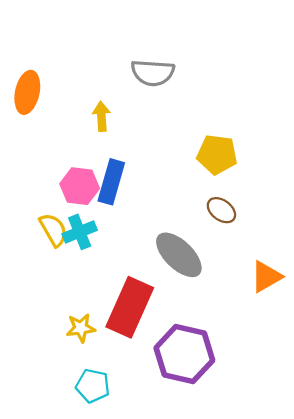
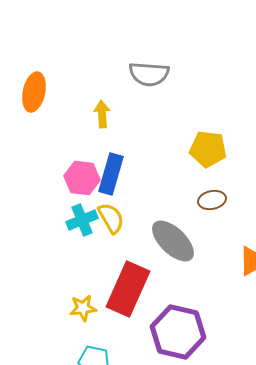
brown ellipse: (221, 210) -> (212, 200), turned -48
yellow semicircle: (53, 230) -> (111, 218), moved

